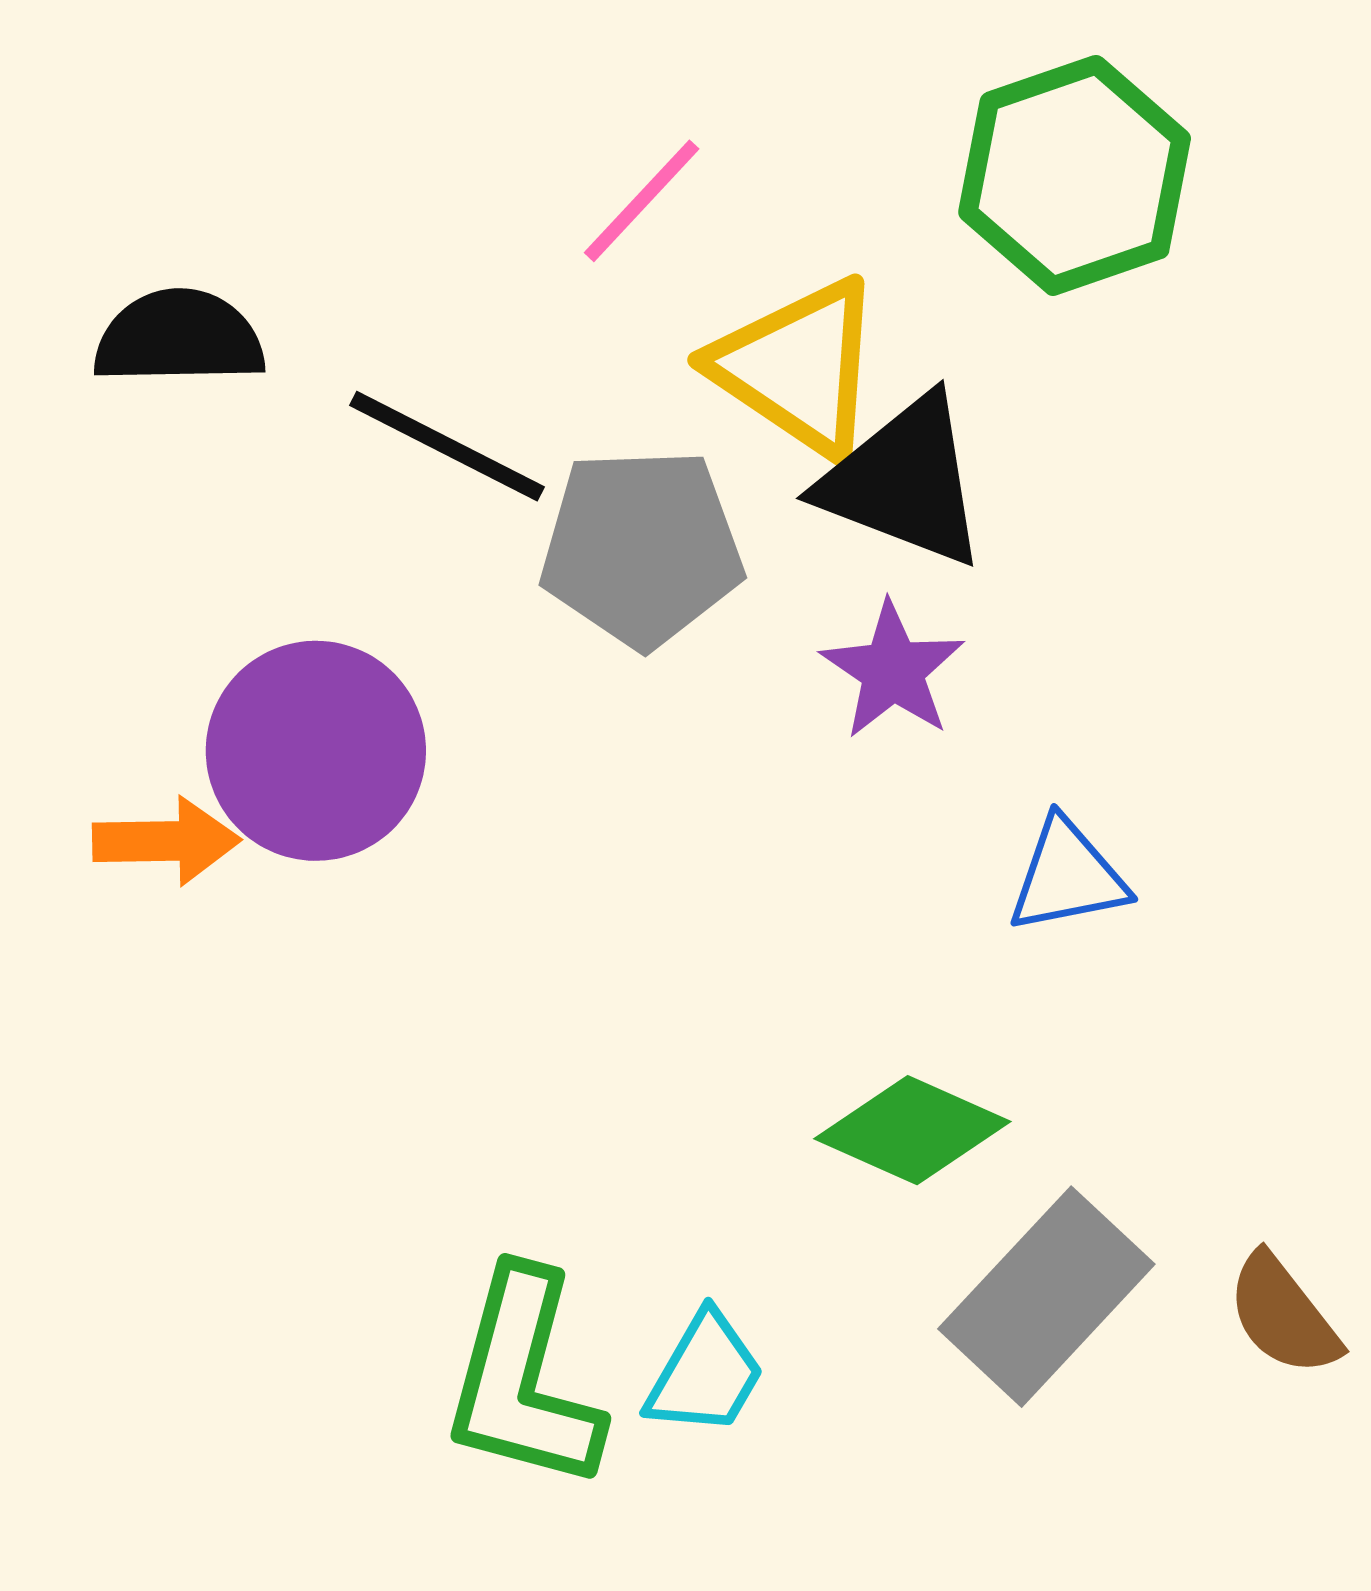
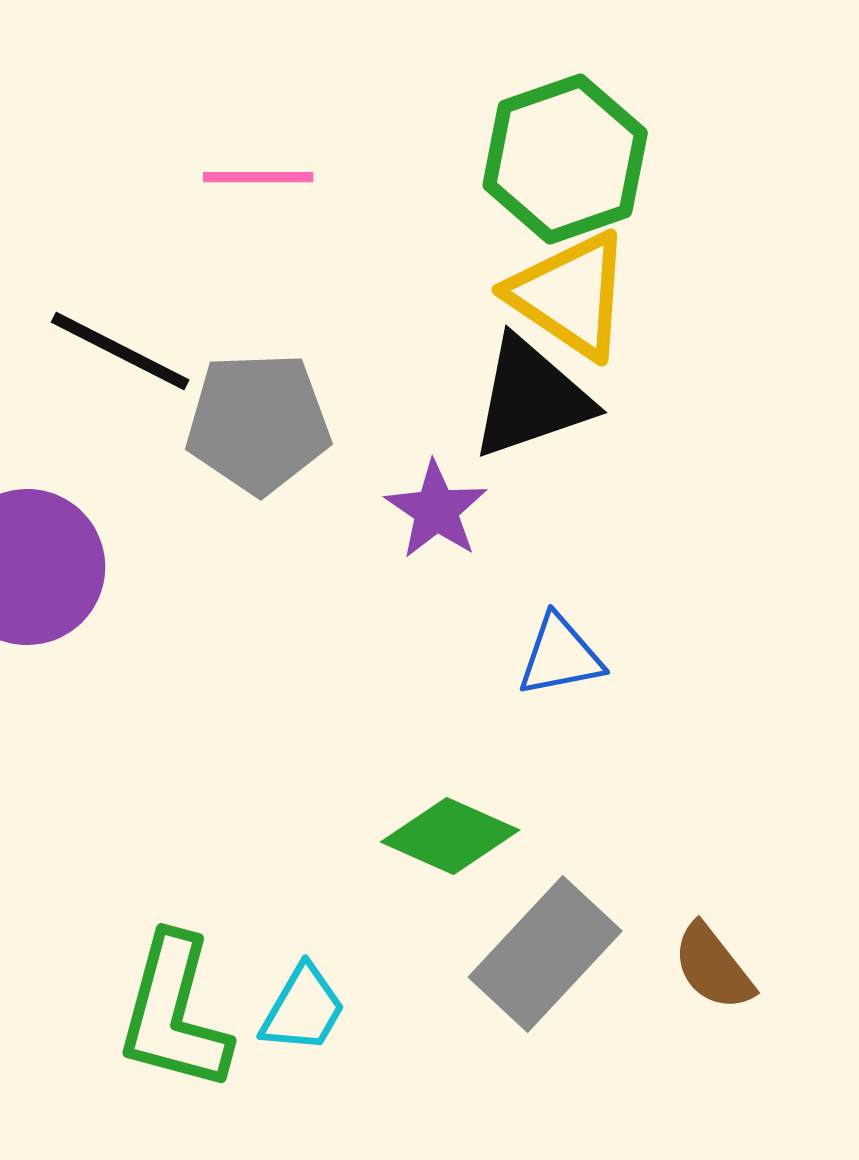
pink line: (642, 201) -> (258, 177), turned 47
yellow triangle: (798, 367) -> (570, 295), moved
black triangle: (904, 481) -> (531, 398), moved, turned -40

